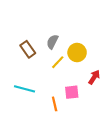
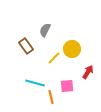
gray semicircle: (52, 42) -> (45, 30), moved
cyan line: (25, 89) -> (35, 83), moved

